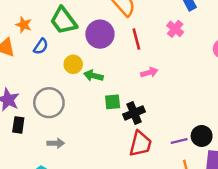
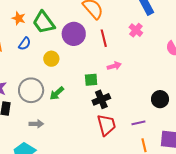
orange star: (24, 25) -> (19, 18), moved
green arrow: (93, 76) -> (57, 93), moved, turned -56
green square: (113, 102) -> (91, 80), moved
black circle: (202, 136) -> (160, 99), moved
red trapezoid: (140, 144) -> (106, 125), turned -30

